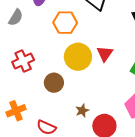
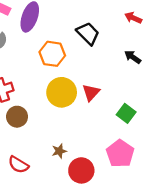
brown circle: (54, 83) -> (17, 117), moved

